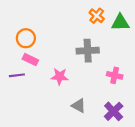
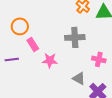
pink rectangle: (30, 60) -> (33, 44), moved, turned 32
gray triangle: (79, 106) -> (79, 78), moved

